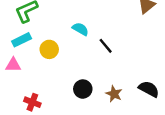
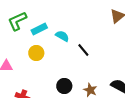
cyan rectangle: (22, 40) -> (39, 29), moved

